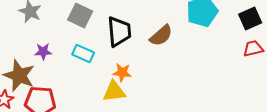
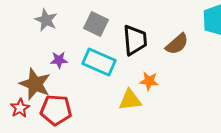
cyan rectangle: (83, 54) -> (99, 62), size x1.5
orange star: (122, 73) -> (149, 81), moved

